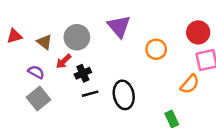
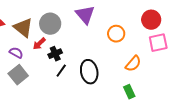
brown triangle: (44, 42) -> (23, 28), size x1.5
orange semicircle: (190, 84) -> (133, 64), moved
black line: (90, 94) -> (61, 71), turned -40

